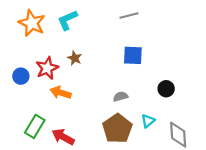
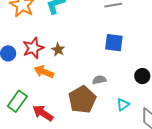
brown star: (75, 58) -> (58, 50), moved
brown pentagon: (117, 129) -> (82, 100), moved

